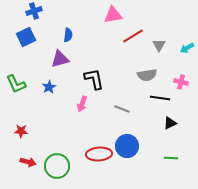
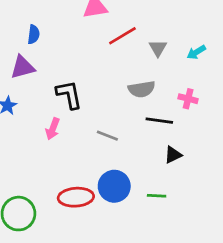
green line: (171, 158) -> (157, 196), moved

